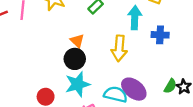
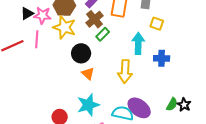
orange triangle: (77, 41) -> (88, 74), moved
black circle: (75, 59) -> (81, 53), moved

